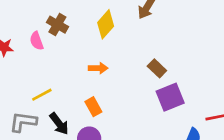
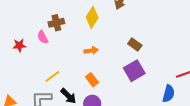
brown cross: (57, 25) -> (56, 23), turned -35
purple square: (170, 97) -> (134, 71), moved

